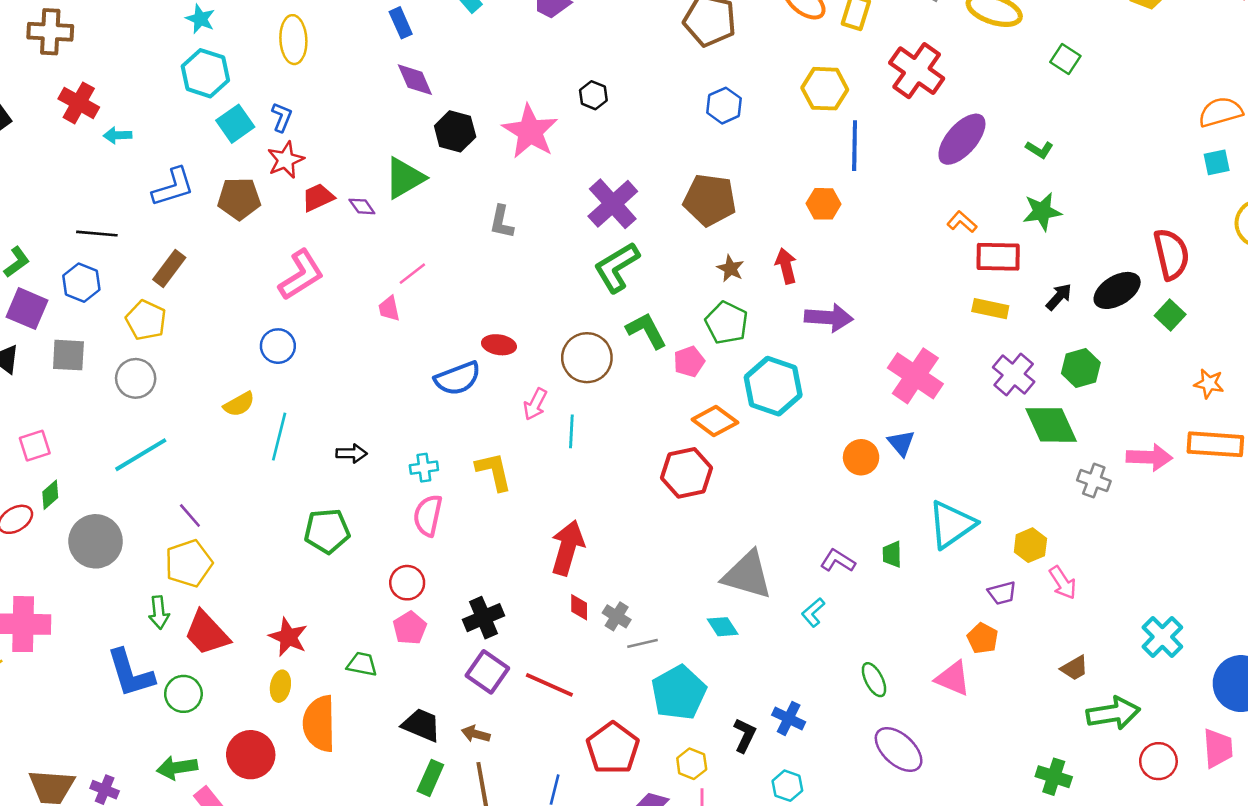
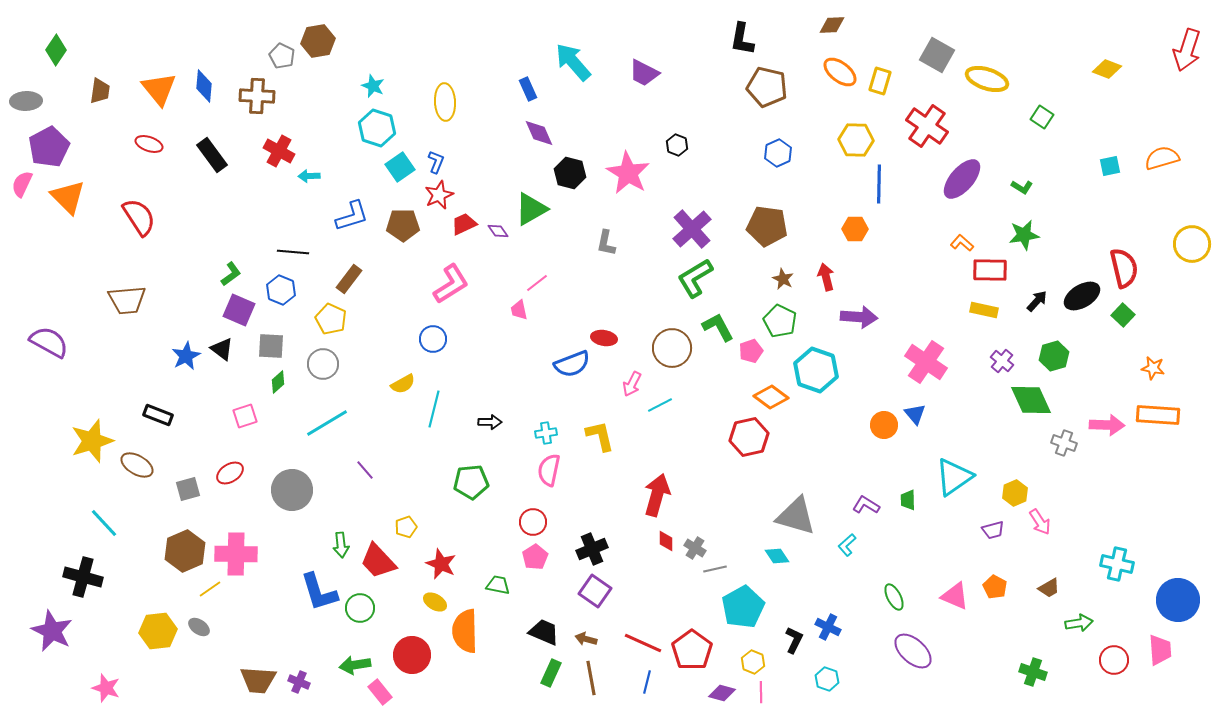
cyan square: (1217, 162) -> (1110, 166), moved
purple cross: (1014, 375) -> (1002, 361), size x0.7
cyan line: (571, 431) -> (660, 405), turned 60
green diamond: (50, 495) -> (278, 382), moved
yellow pentagon: (189, 563) -> (406, 527), moved, size x0.6
cyan cross: (1162, 637) -> (1117, 564), turned -32
orange pentagon: (983, 638) -> (995, 587), moved
red line: (549, 685) -> (643, 643), moved
yellow ellipse: (280, 686) -> (435, 602), turned -70
green arrow: (1113, 713) -> (1079, 623), size x0.7

